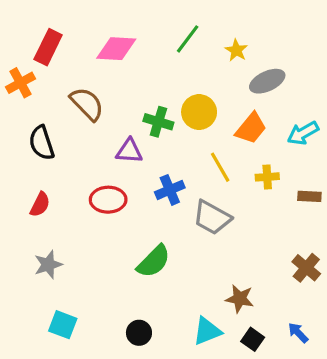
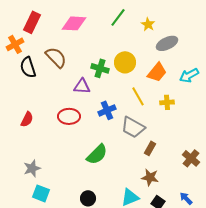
black semicircle: (42, 143) -> (28, 67), moved
brown rectangle: (309, 196) -> (150, 148), moved, turned -64
gray star: (48, 265) -> (32, 168), moved

